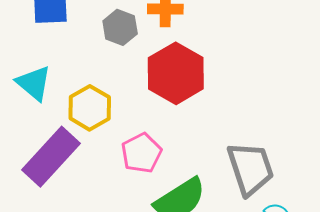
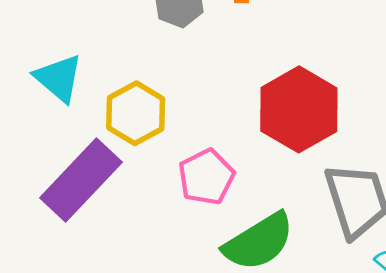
red hexagon: (176, 73) -> (299, 109), moved

